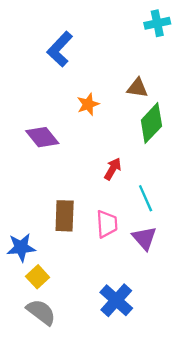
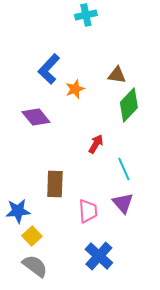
cyan cross: (157, 23) -> (86, 15), moved
blue L-shape: (60, 49) -> (49, 69), moved
pink trapezoid: (107, 224) -> (88, 211), moved

